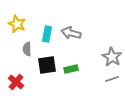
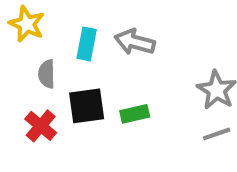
red cross: (16, 82) -> (41, 126), moved

